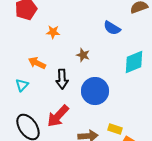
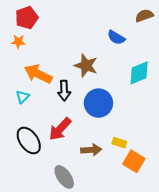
orange star: (53, 32) -> (18, 42), moved
brown star: (83, 55) -> (86, 66), size x1.6
orange arrow: (37, 63) -> (38, 74), size x1.5

